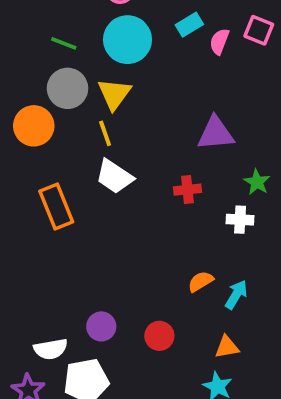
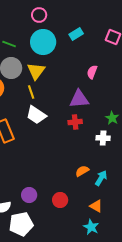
pink semicircle: (219, 41) -> (92, 72), moved
purple triangle: (216, 133) -> (79, 99), moved
orange triangle: (227, 347) -> (96, 206), turned 40

